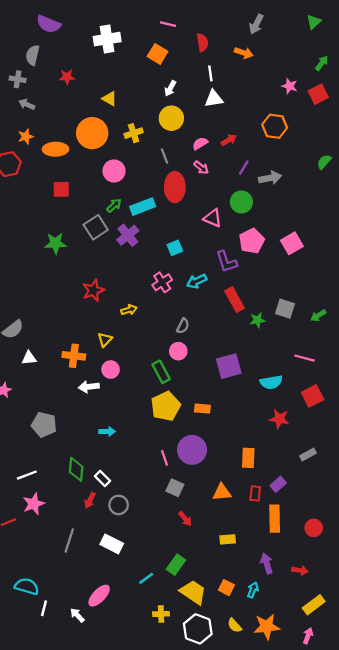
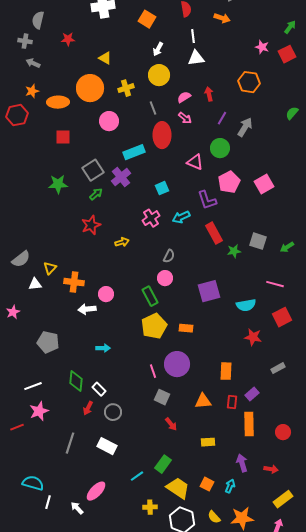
red arrow: (229, 140) -> (209, 94), turned -72
gray arrow: (270, 178) -> (245, 127), turned -48
green arrow: (114, 205) -> (96, 194), moved
yellow triangle: (105, 340) -> (50, 268), moved

